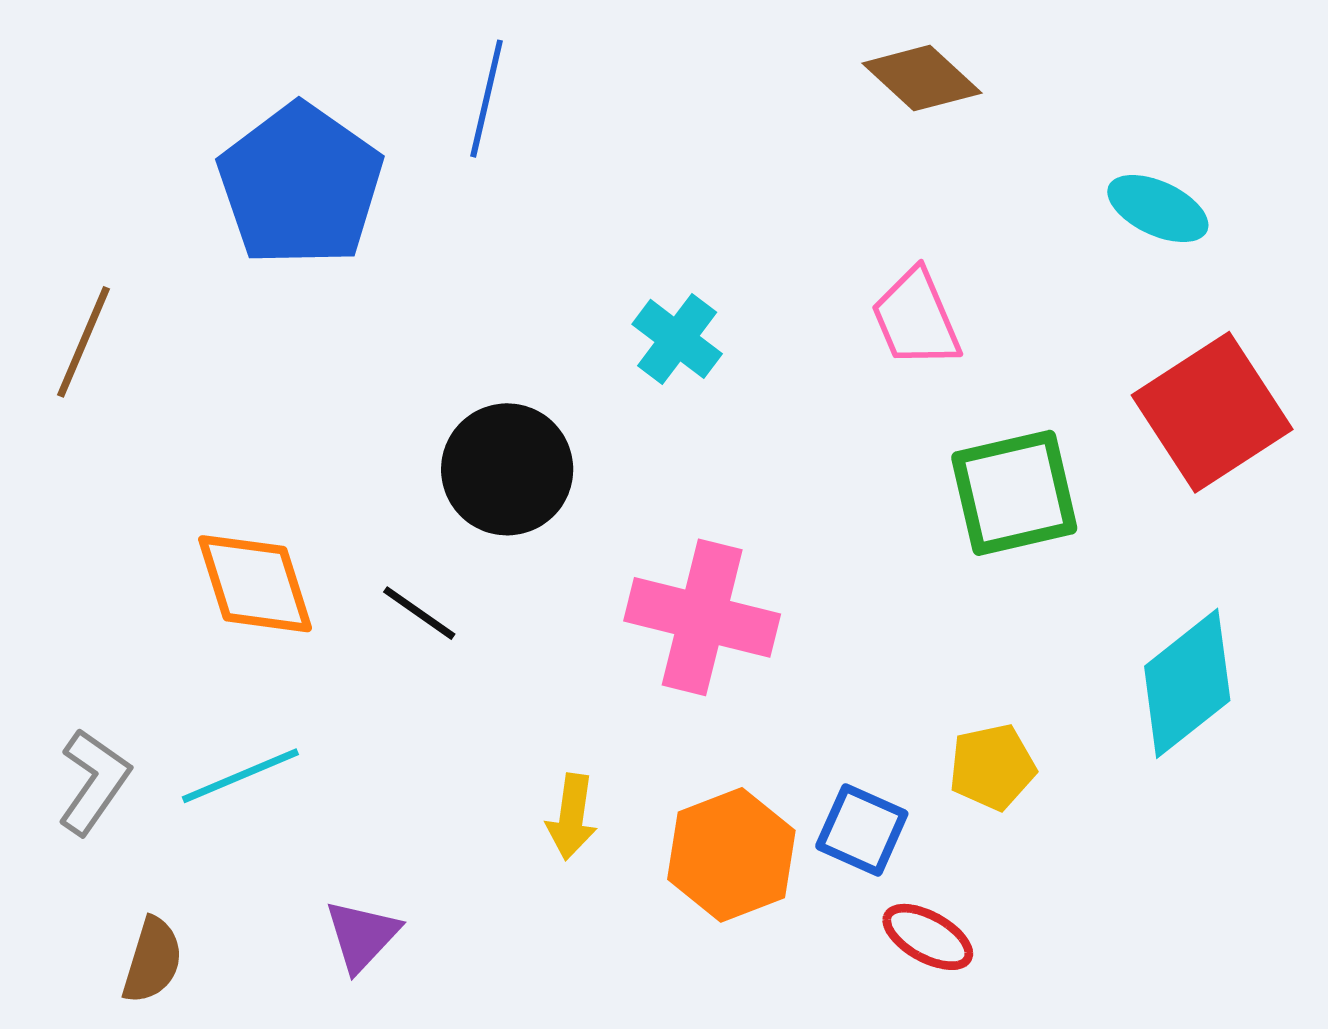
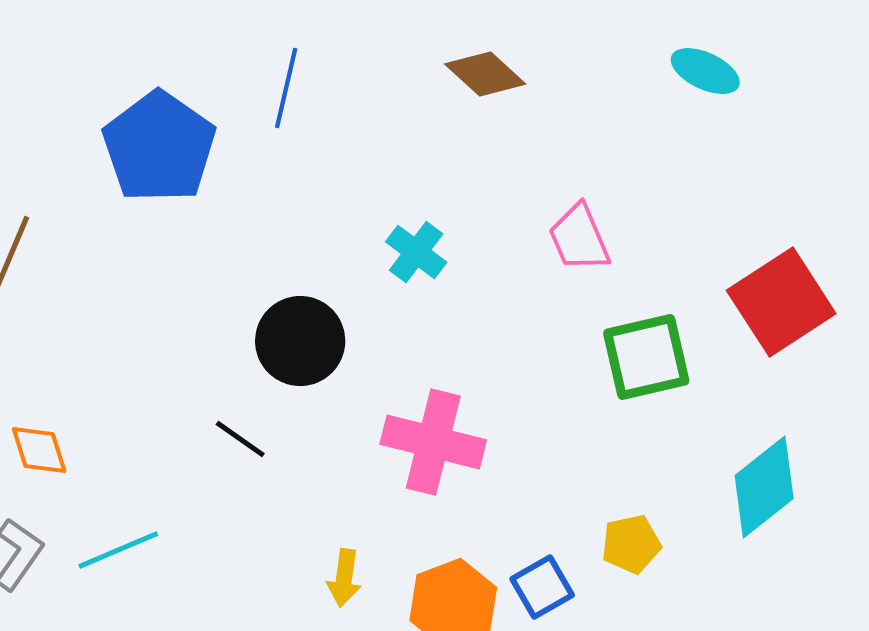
brown diamond: (922, 78) -> (485, 74), moved
cyan ellipse: (1158, 209) -> (705, 71), moved
orange diamond: (255, 584) -> (39, 450), moved, size x0.7
blue square: (862, 830) -> (542, 587), turned 36

